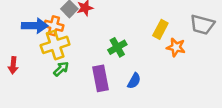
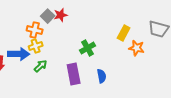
blue arrow: (35, 26) -> (19, 54), moved
yellow cross: (55, 45) -> (36, 46), size x0.6
blue semicircle: (134, 81) -> (102, 76), turned -40

